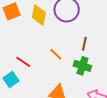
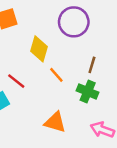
yellow diamond: (39, 15) -> (39, 49), moved

